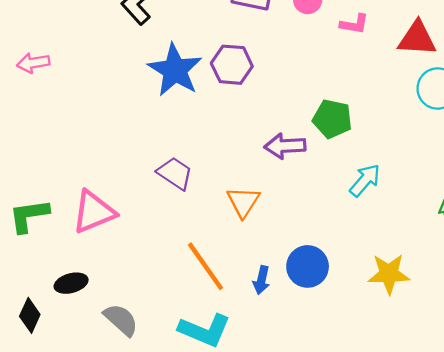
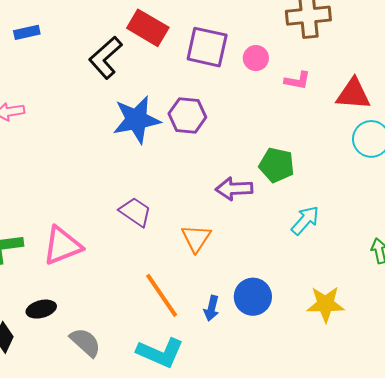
blue star: (175, 70) -> (137, 120), turned 30

